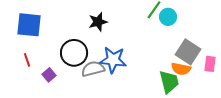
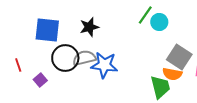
blue square: (29, 25) -> (47, 30), moved
gray semicircle: (93, 69) -> (84, 58), moved

